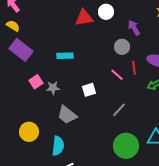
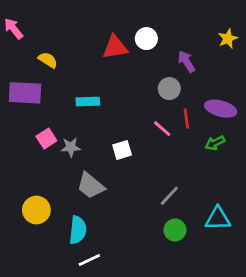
yellow semicircle: (13, 26) -> (48, 60), moved
purple rectangle: (21, 50) -> (25, 93), turned -35
gray line: (119, 110) -> (169, 196), moved
green circle: (126, 146) -> (175, 230), size x0.6

